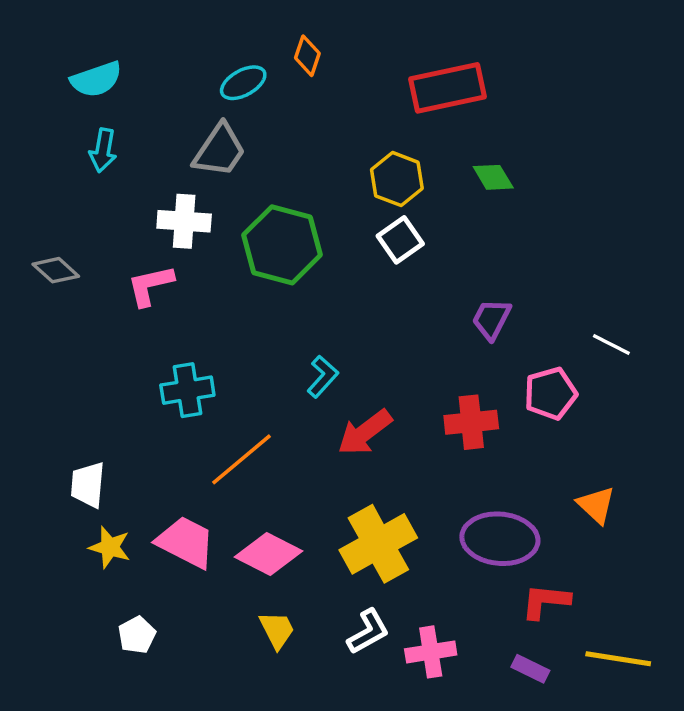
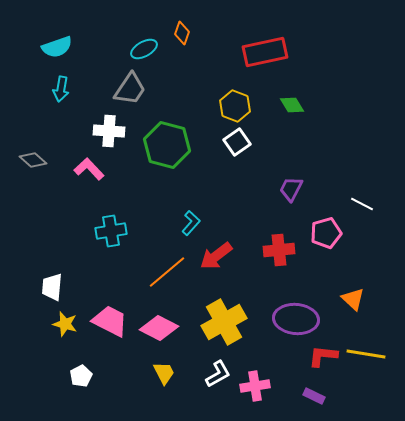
pink L-shape: (150, 285) -> (89, 169), turned 60
orange line: (242, 459) -> (167, 272), moved
yellow line: (618, 659) -> (366, 354), moved

